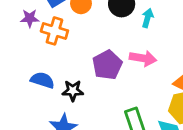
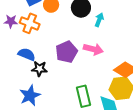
purple star: (30, 18) -> (11, 21), moved
blue semicircle: (42, 80) -> (27, 54), moved

